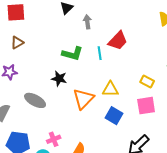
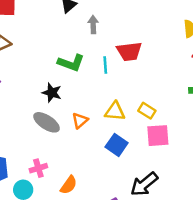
red trapezoid: (118, 41) -> (129, 51), turned 35
yellow rectangle: (147, 82) -> (147, 111), moved
orange triangle: (83, 99) -> (80, 121), size x0.6
gray ellipse: (35, 100) -> (47, 122), moved

